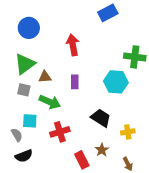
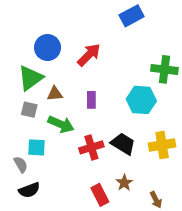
blue circle: (29, 28) -> (48, 48), moved
red arrow: (73, 45) -> (89, 55), turned 55
red cross: (60, 132) -> (91, 147), moved
yellow cross: (128, 132) -> (162, 145), moved, size x1.5

